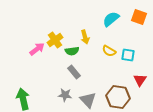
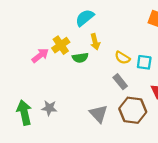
cyan semicircle: (111, 19) -> (85, 18), moved
gray rectangle: (74, 72) -> (120, 82), moved
gray star: (65, 95) -> (49, 108), moved

